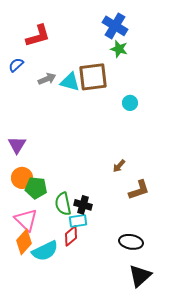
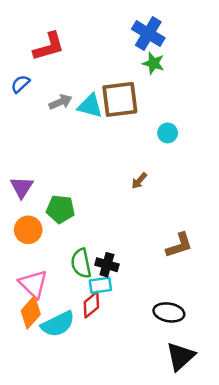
brown arrow: (119, 166) -> (139, 181), moved
green pentagon: (36, 188) -> (60, 209), moved

